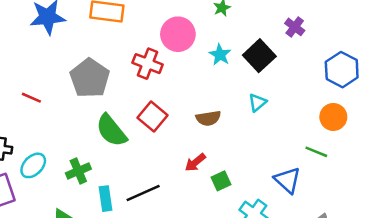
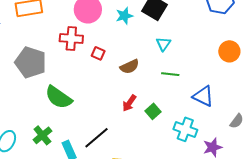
cyan star: (220, 55) -> (124, 16), turned -30
red square: (153, 116) -> (98, 53), moved, size x0.6
orange circle: (333, 117) -> (229, 51), moved
green line: (316, 152) -> (170, 74), moved

